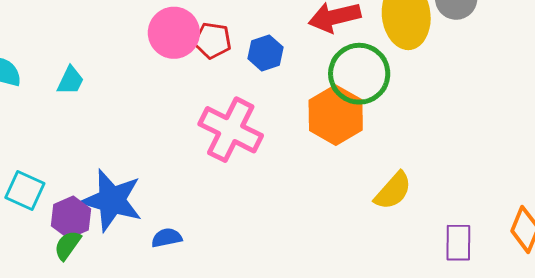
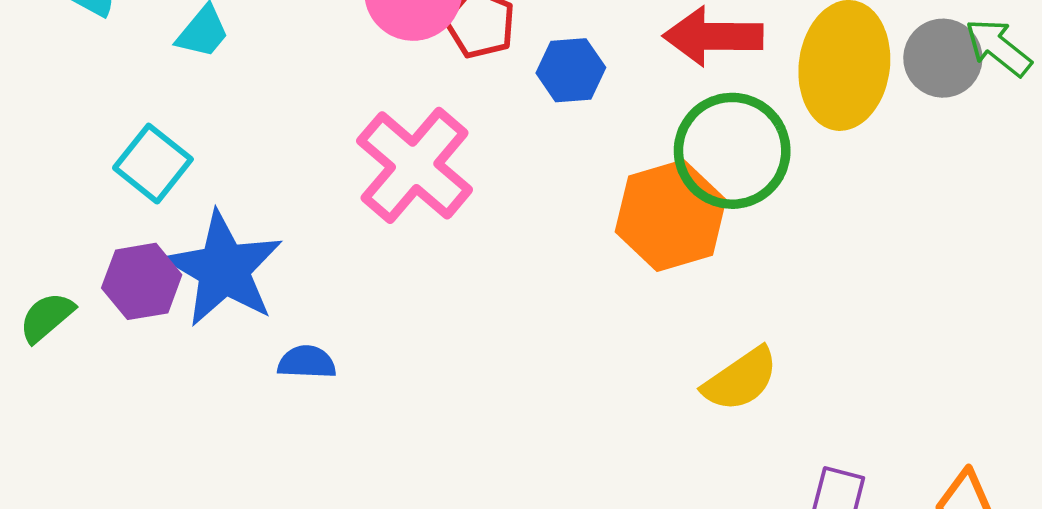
pink cross: (231, 130) -> (415, 165), moved
cyan square: (25, 191) -> (153, 164), moved
green semicircle: (68, 245) -> (47, 317), moved

